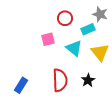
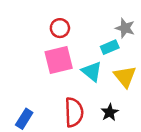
red circle: (65, 18) -> (60, 28), moved
pink square: (48, 39) -> (59, 60), size x1.6

